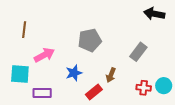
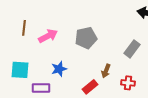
pink arrow: (44, 55) -> (48, 36), moved
blue star: (74, 73) -> (59, 69), moved
red cross: (144, 88) -> (128, 83), moved

